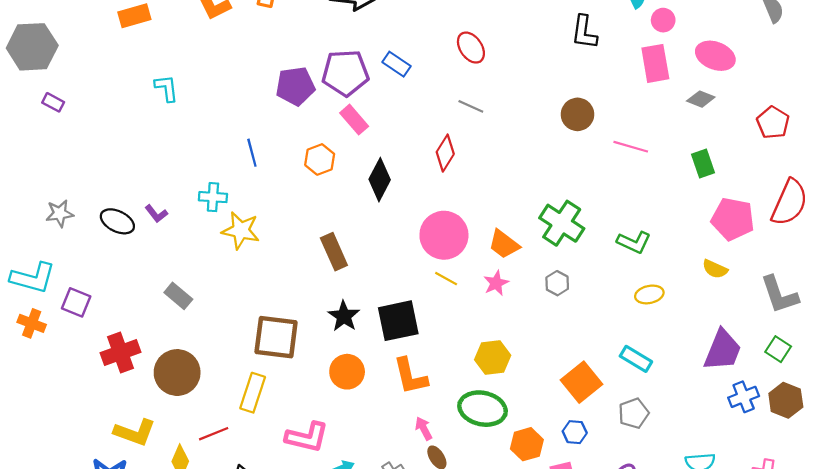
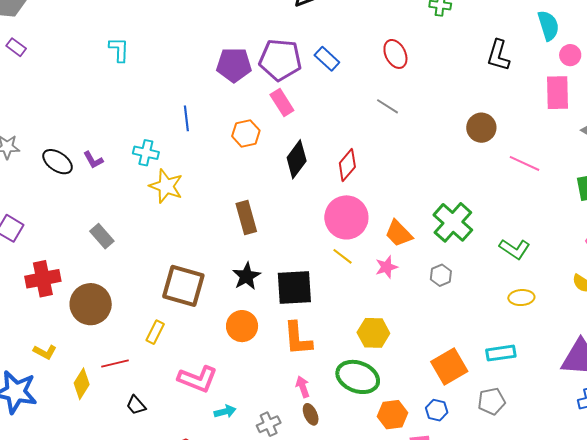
red diamond: (445, 153) -> (347, 165), moved
cyan rectangle: (636, 359) -> (501, 353), turned -48
yellow rectangle: (253, 393) -> (155, 332), size x0.7
yellow L-shape: (135, 432) -> (45, 352), size x0.6

